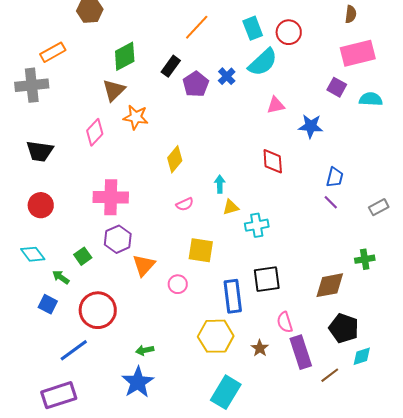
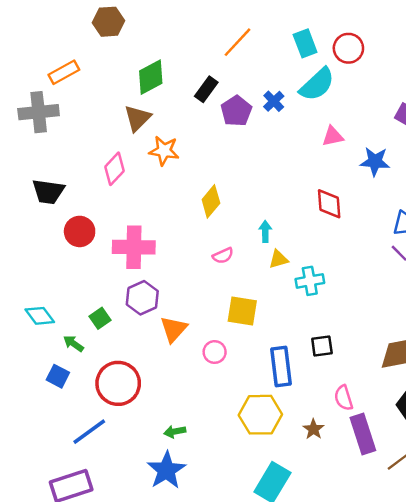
red circle: (41, 205) -> (80, 231), moved
black square: (267, 279) -> (322, 346), size x0.7

